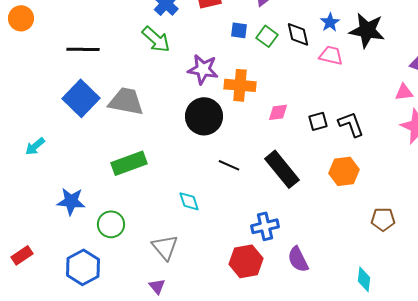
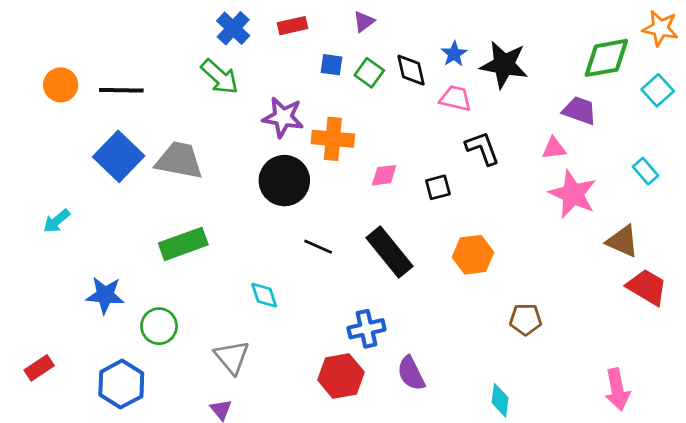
orange circle: (21, 18) -> (61, 85), moved
black L-shape: (351, 124) -> (482, 148), moved

